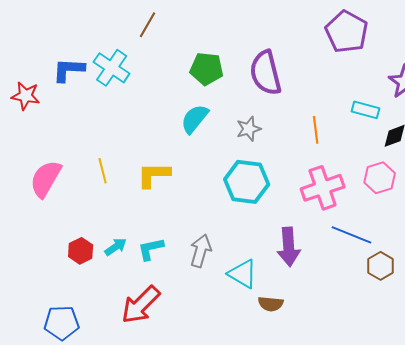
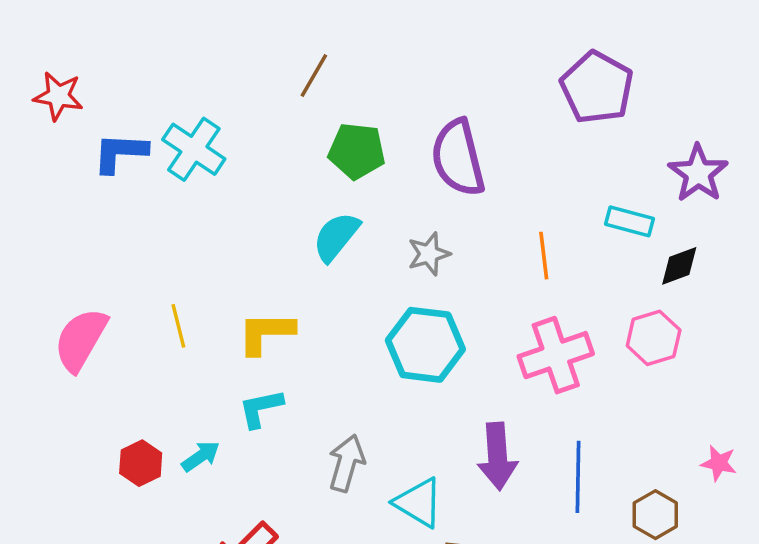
brown line: (148, 25) -> (314, 75), moved
red star: (26, 96) -> (58, 96), moved
blue line: (352, 235) -> (578, 477), moved, turned 69
cyan L-shape: (151, 249) -> (261, 408), moved
brown hexagon: (381, 266) -> (655, 515), moved

